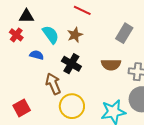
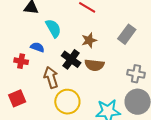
red cross: (16, 35) -> (21, 61), moved, turned -32
brown star: (75, 35) -> (89, 40), moved
brown semicircle: (111, 65) -> (94, 65), moved

